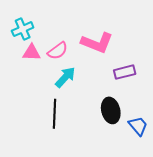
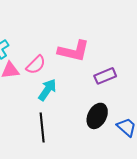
black ellipse: (111, 110) -> (97, 116), turned 50

